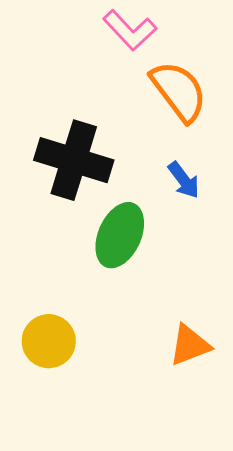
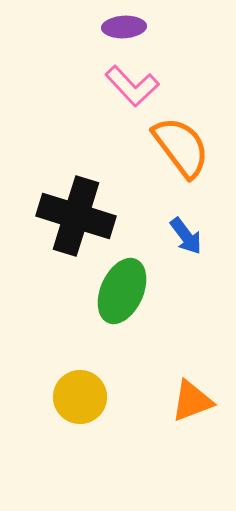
yellow circle: (49, 341) -> (80, 397), moved

